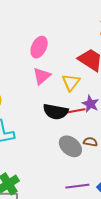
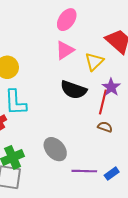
red line: (74, 111) -> (103, 102), moved, turned -75
gray ellipse: (70, 146) -> (55, 149), moved

